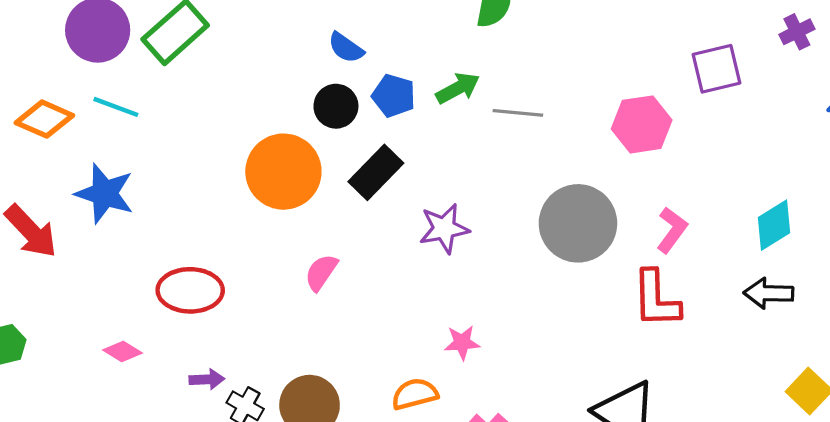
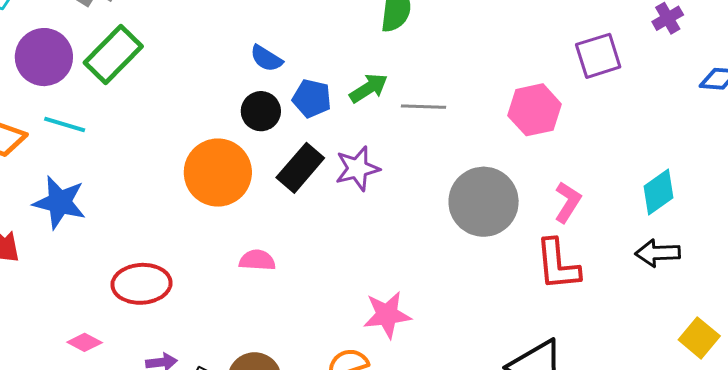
purple star: (444, 229) -> (357, 169), moved
pink semicircle: (321, 272) -> (257, 260), turned 63
pink star: (462, 343) -> (387, 315), size x1.5

